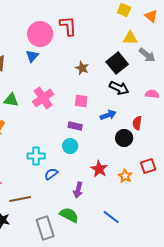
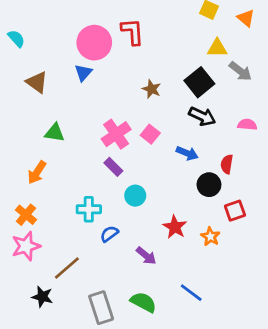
pink cross: (43, 98) -> (116, 134), moved
pink square: (81, 101) -> (150, 134), turned 32
blue arrow: (108, 115) -> (187, 153), turned 42
purple rectangle: (75, 126) -> (113, 167), moved, turned 32
red square: (148, 166) -> (235, 211), moved
purple arrow: (78, 190) -> (146, 256), turned -63
brown line: (20, 199) -> (67, 268), turned -30
green semicircle: (69, 215) -> (143, 302), moved

